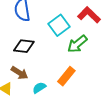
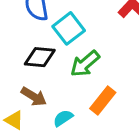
cyan square: (59, 25) -> (69, 28), moved
green arrow: (77, 44) -> (85, 64), moved

